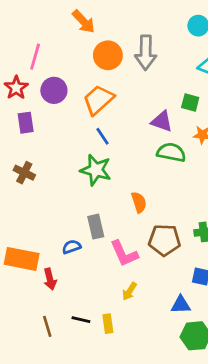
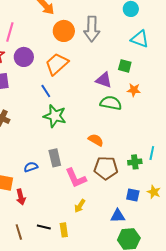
blue line: (102, 136) -> (46, 91), moved
orange semicircle: (139, 202) -> (96, 140), moved, turned -42
blue semicircle: (71, 247) -> (31, 167), moved

